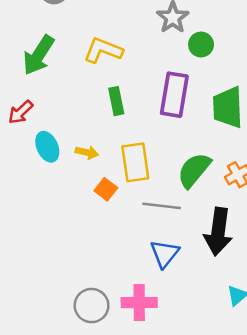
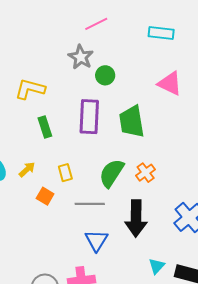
yellow arrow: (87, 152) -> (27, 169), turned -48
yellow rectangle: (135, 162) -> (65, 173), size x0.6

